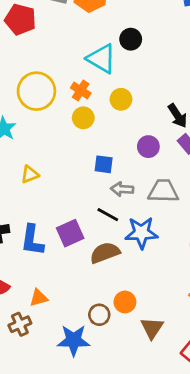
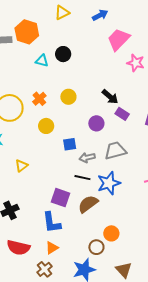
cyan triangle: (101, 59) -> (42, 61), moved, size x0.6
orange cross: (81, 90) -> (39, 99), turned 32
yellow circle: (83, 118) -> (46, 126), moved
purple square: (70, 233) -> (61, 198), turned -30
blue L-shape: (32, 240) -> (52, 222), moved
brown triangle: (152, 328) -> (124, 270), moved

